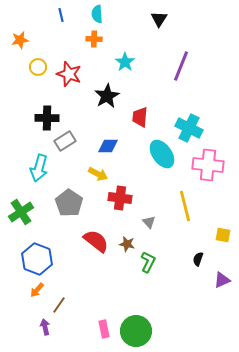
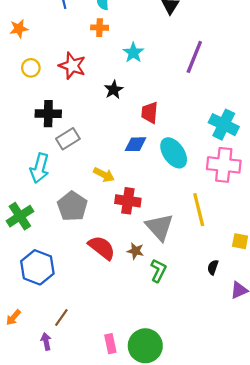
yellow circle: (38, 67) -> (31, 68), moved
black star: (107, 96) -> (114, 90), size x0.7
cyan cross: (189, 128) -> (224, 125), moved
blue diamond: (108, 146) -> (135, 144), moved
gray triangle: (149, 222) -> (159, 227), size x2.0
orange arrow: (37, 290) -> (13, 317), moved

